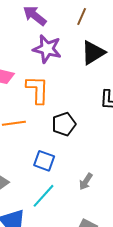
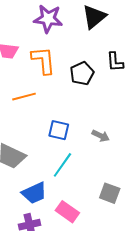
black pentagon: (64, 124) -> (82, 73), moved
gray arrow: (86, 182) -> (101, 136), moved, turned -90

